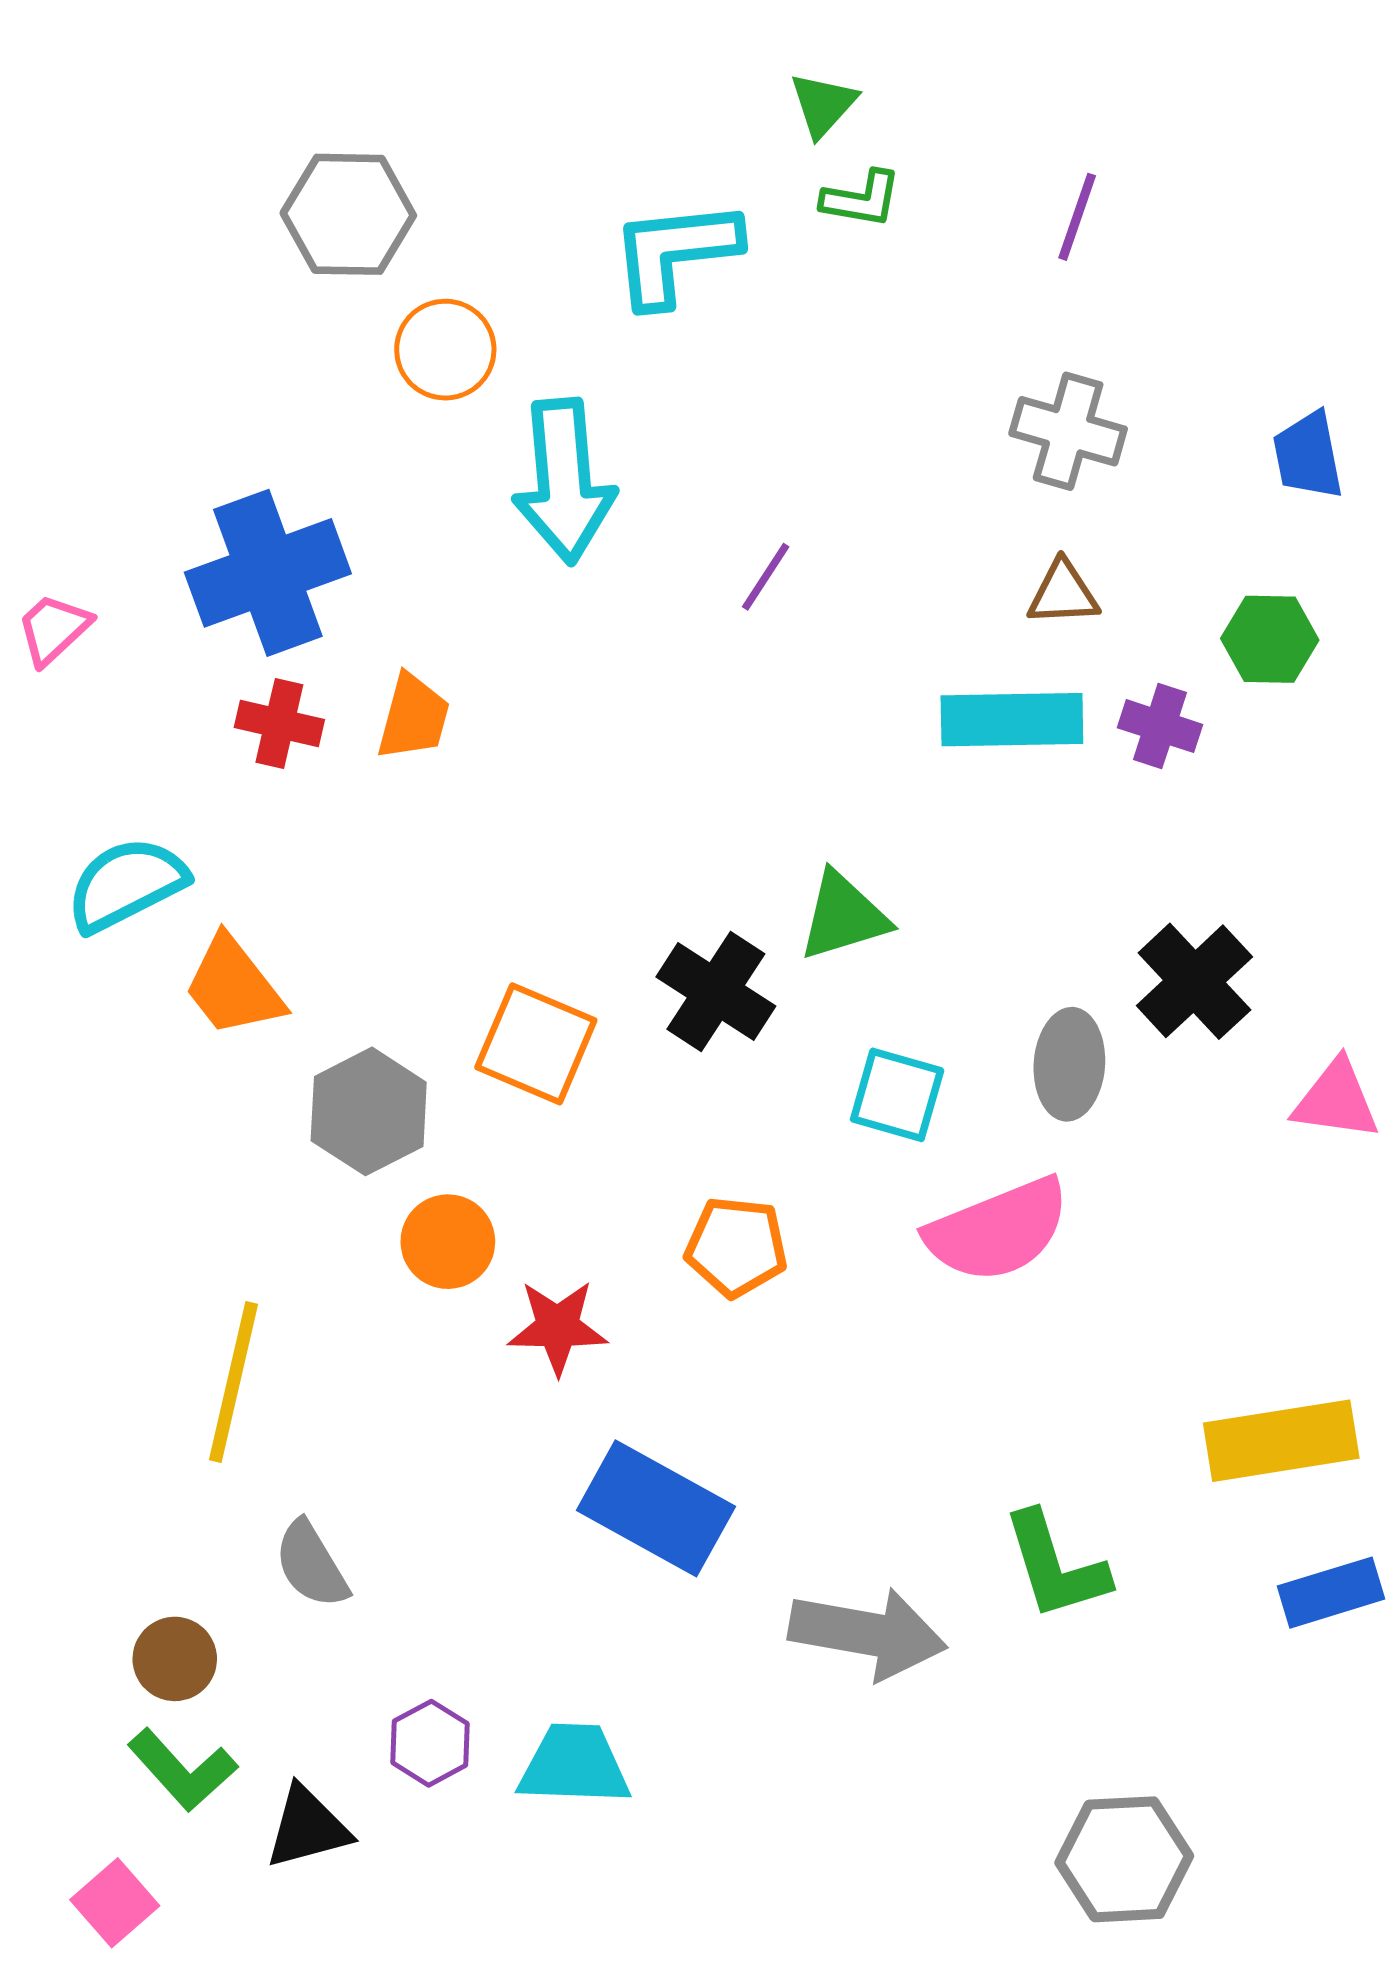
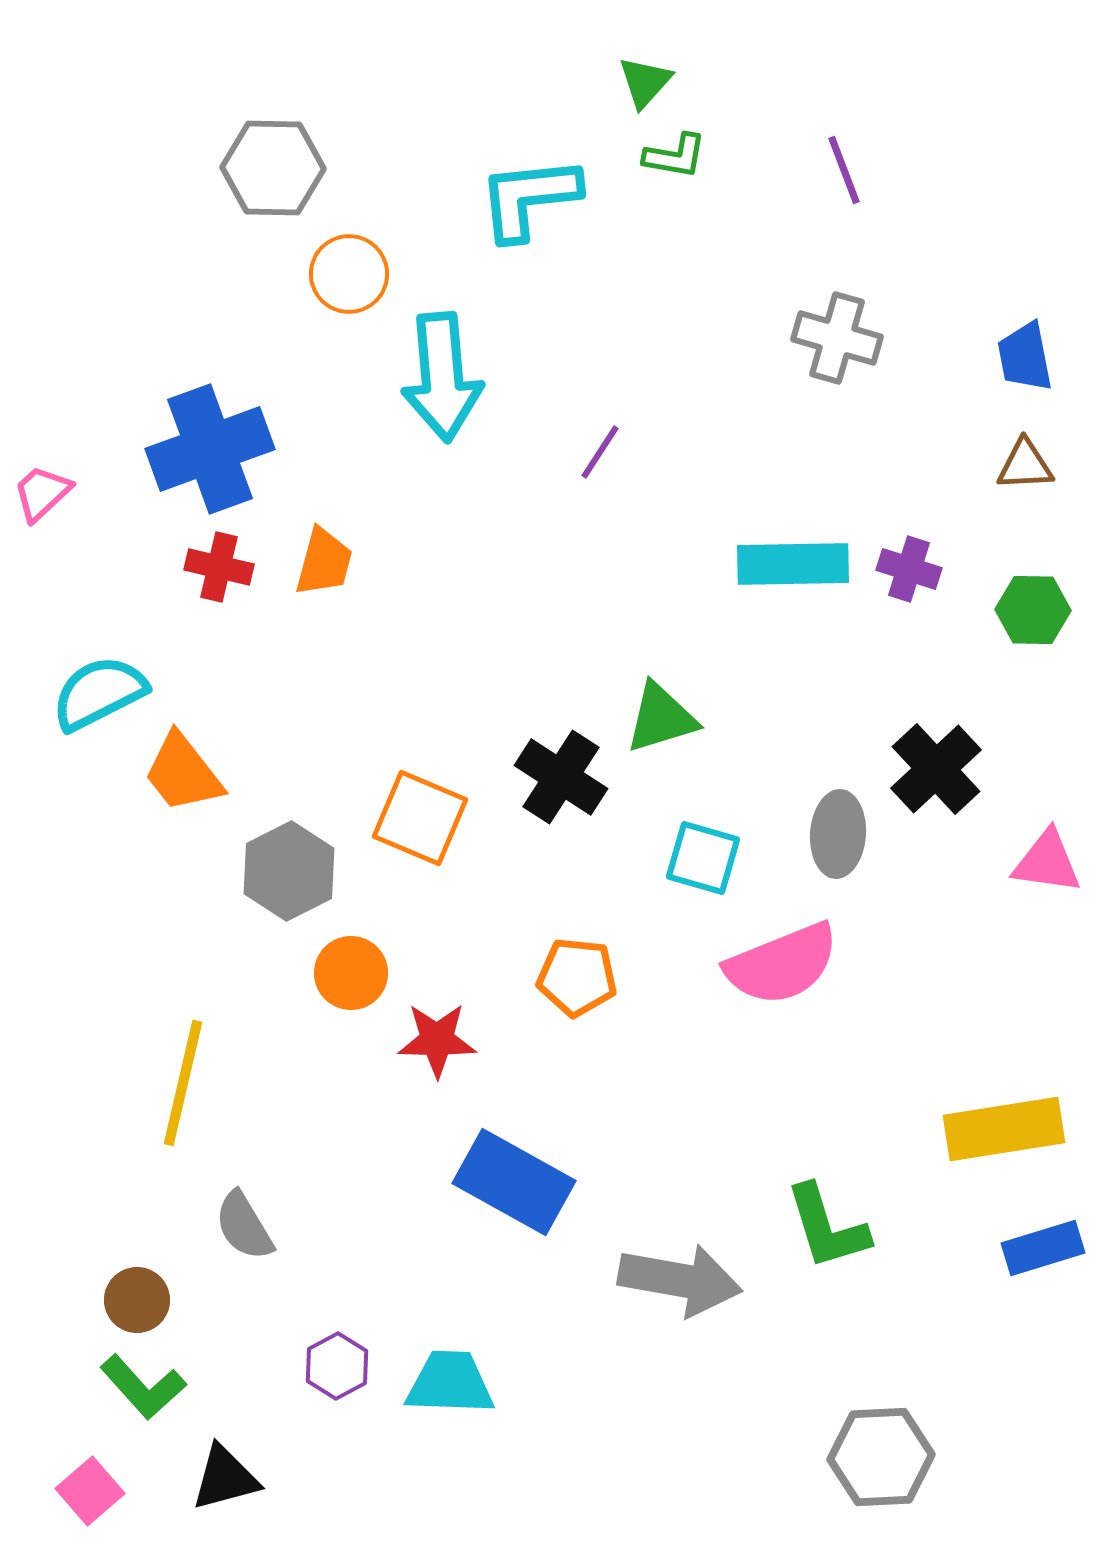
purple line: (1077, 217) -> (844, 170), turned -40
brown triangle: (1063, 593) -> (1025, 465), moved
green hexagon: (1270, 639) -> (1033, 610), moved
black triangle: (307, 1827) -> (225, 1478), moved

